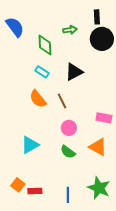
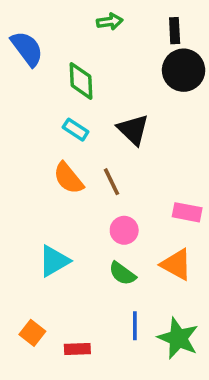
green arrow: (70, 30) -> (110, 22), moved
black triangle: (74, 72) -> (133, 130), turned -48
red rectangle: (35, 191) -> (77, 349), moved
blue line: (68, 195) -> (135, 326), moved

